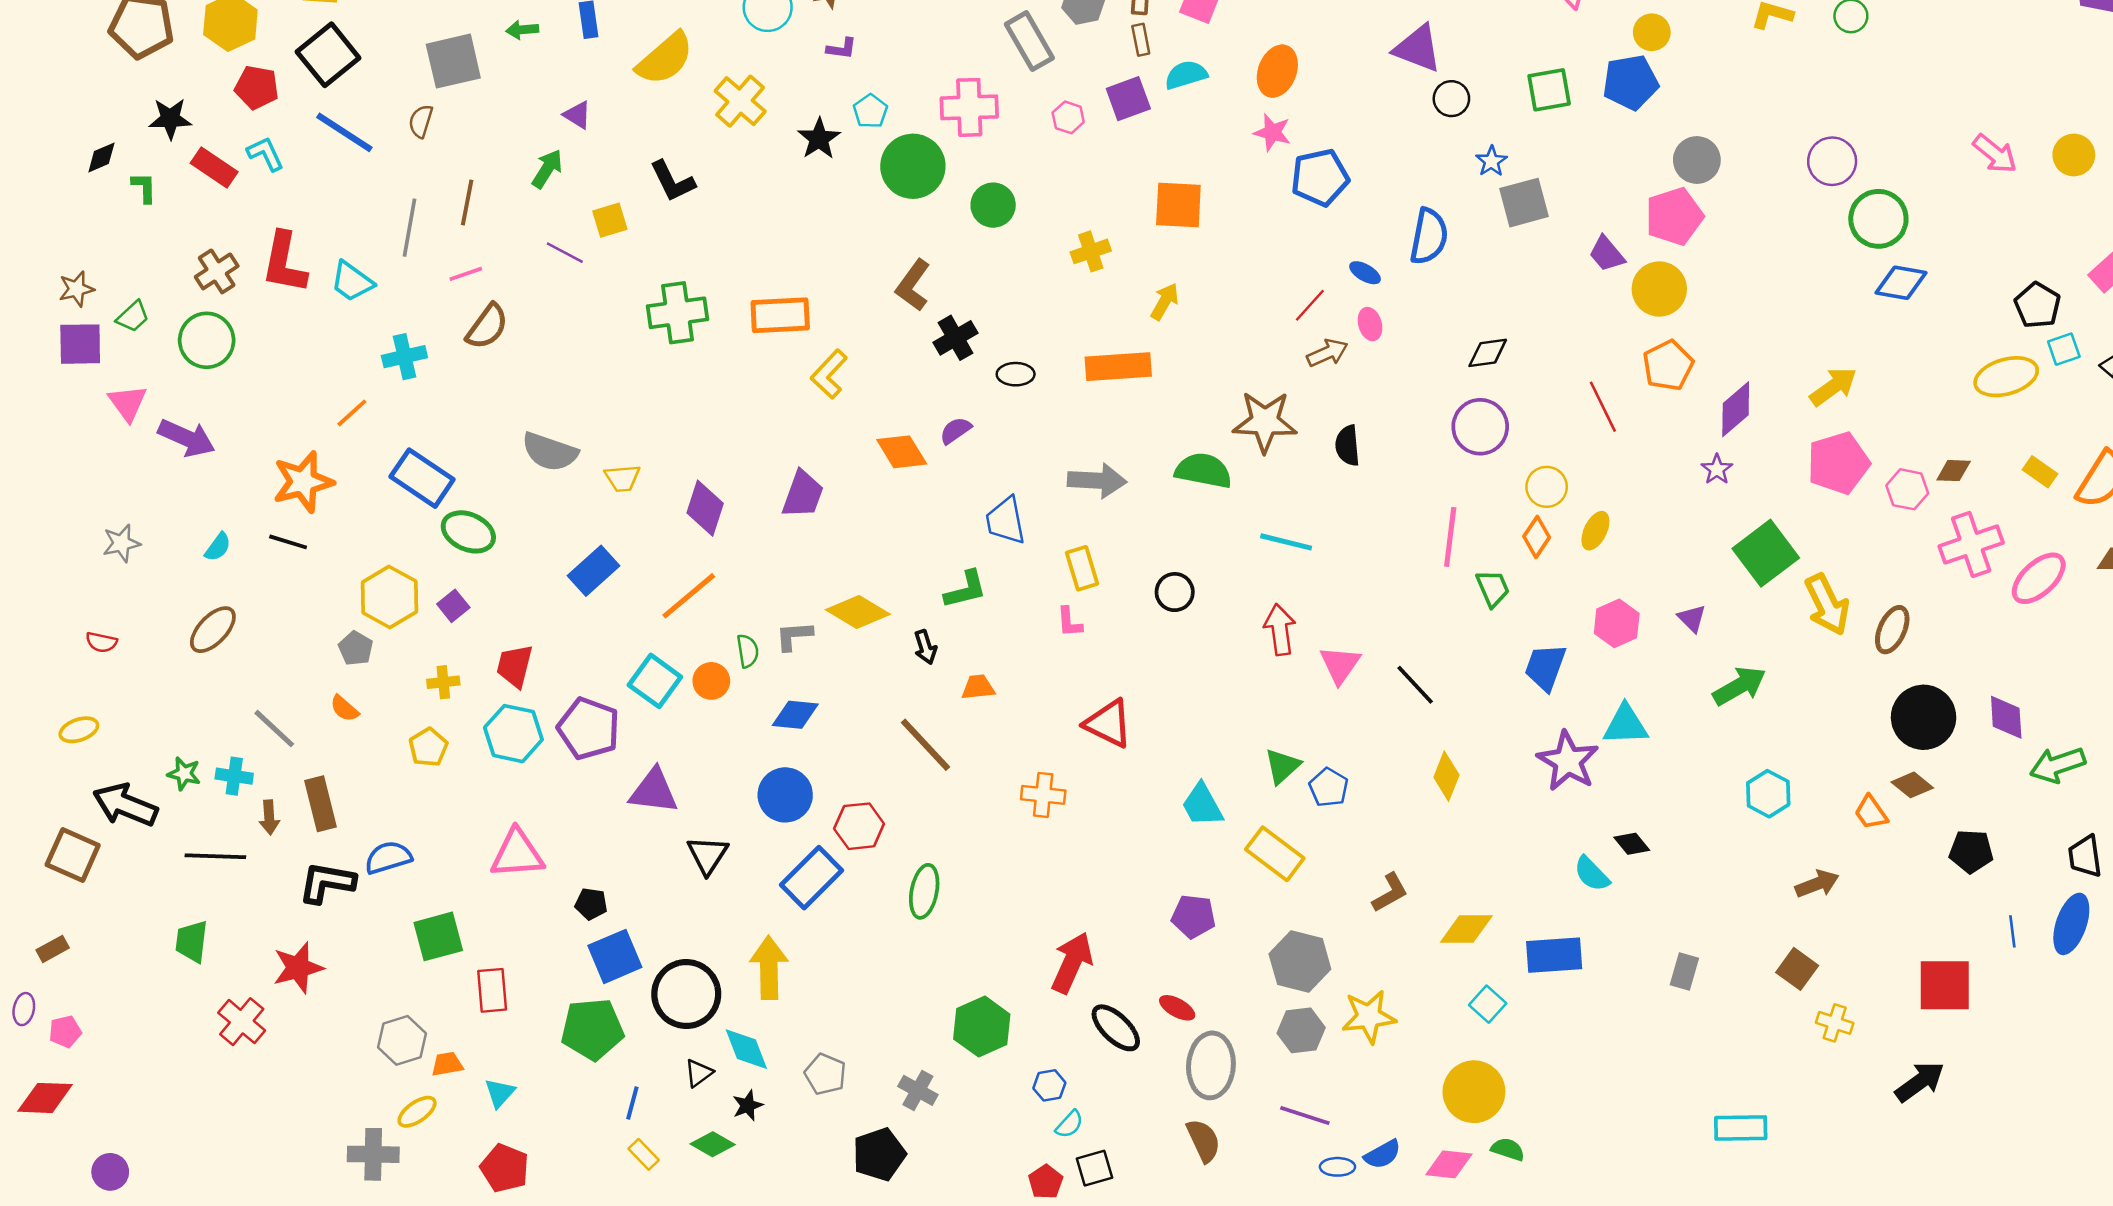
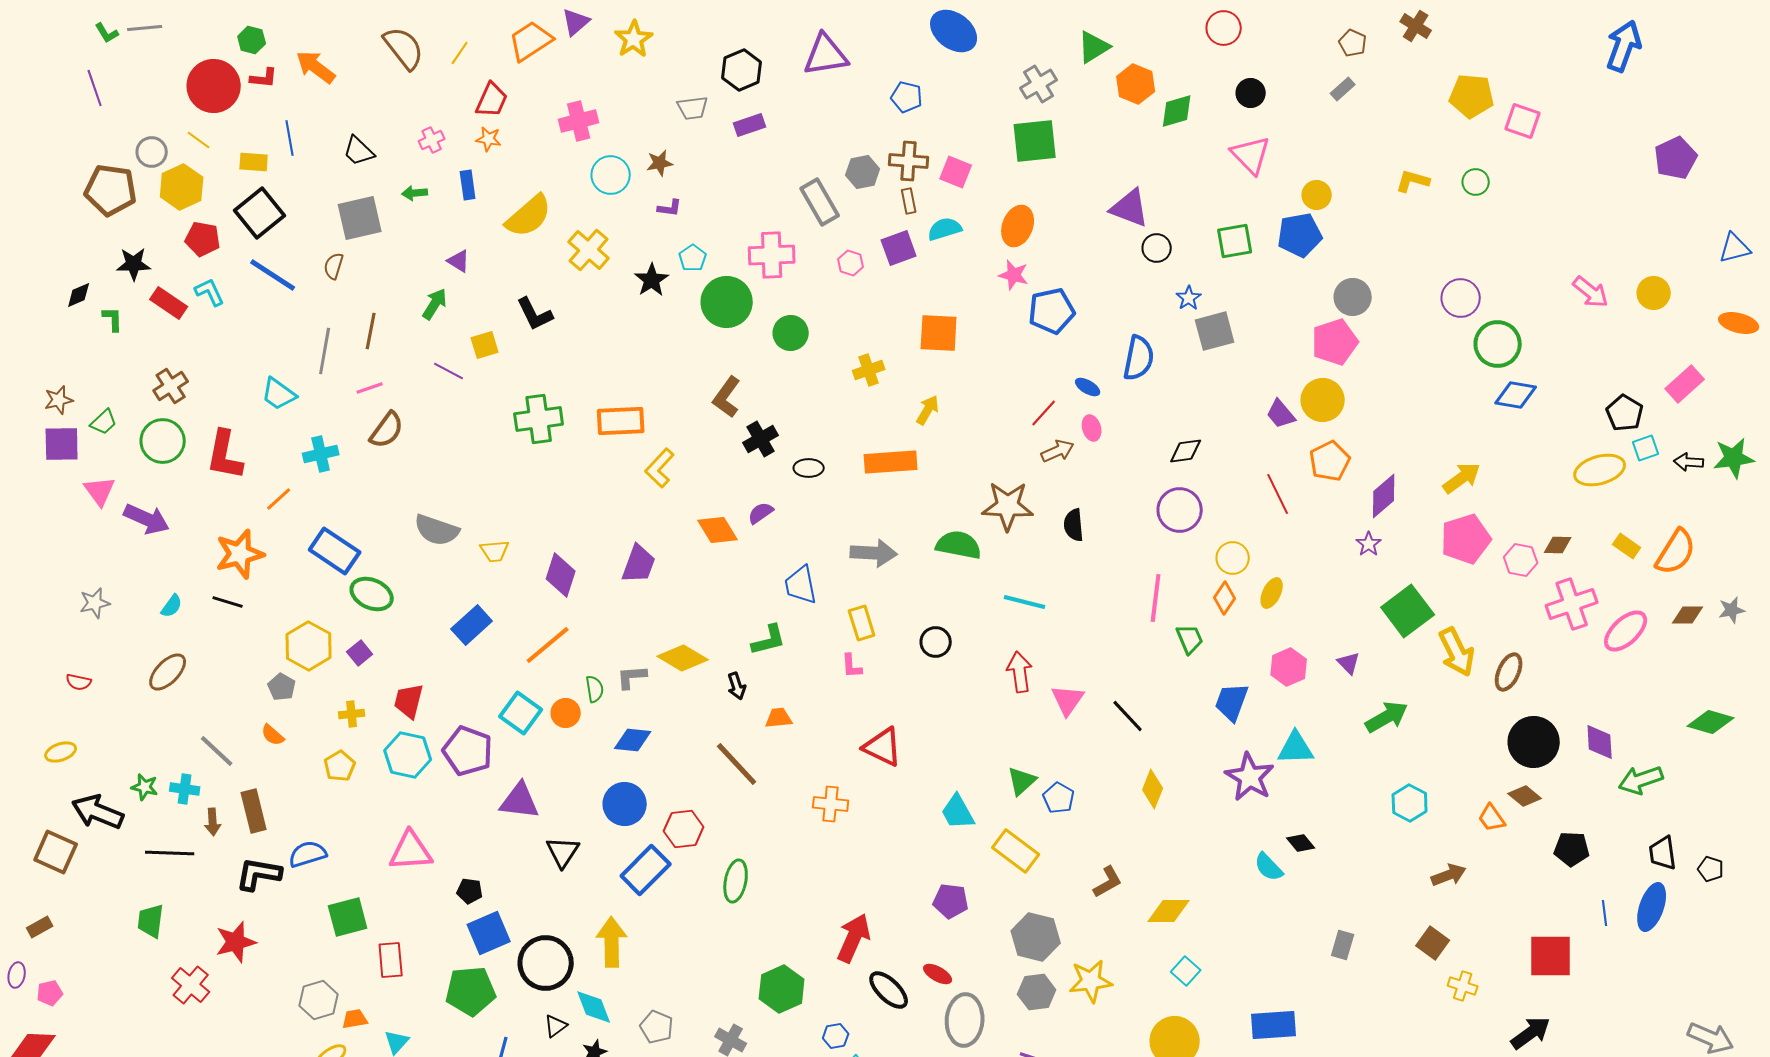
purple trapezoid: (1607, 254) -> (1281, 414), moved
red L-shape: (284, 263) -> (225, 455), moved
blue rectangle: (1554, 955) -> (1274, 1025), moved

